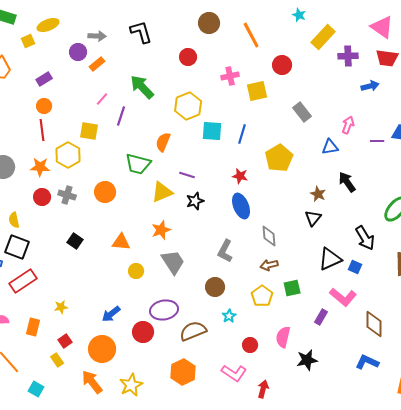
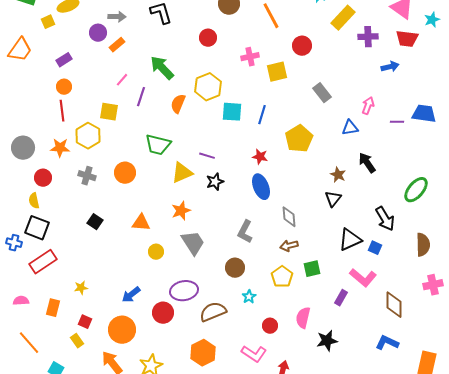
orange semicircle: (163, 142) -> (178, 104), moved
red circle: (42, 197) -> (43, 178), moved
red square: (65, 341) -> (85, 322), turned -32

